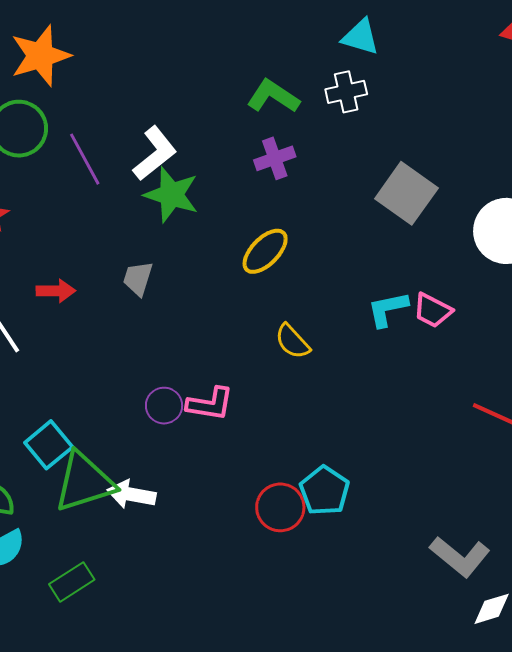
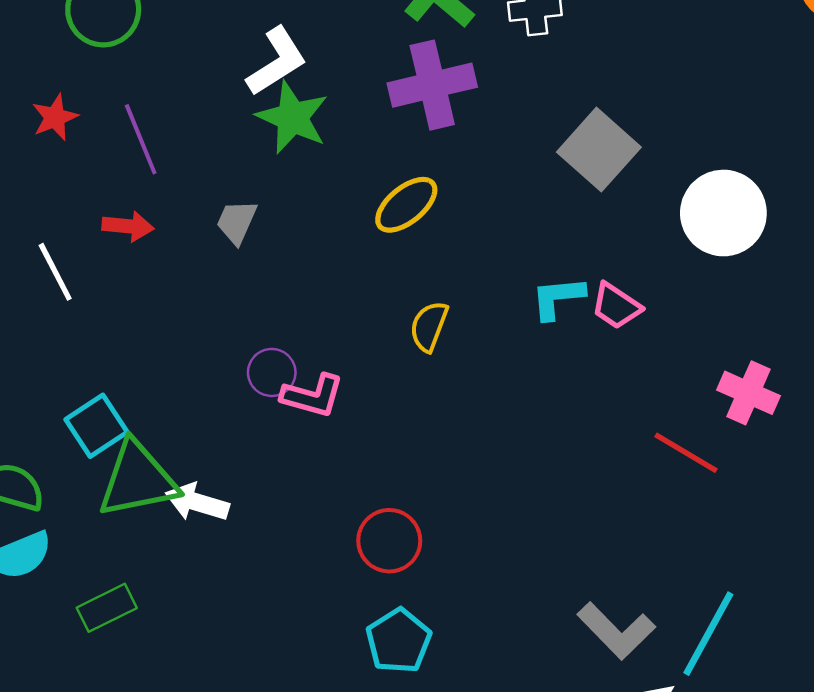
purple cross: (275, 158) -> (432, 85), size x1.6
purple line: (85, 159) -> (141, 139), moved
yellow semicircle: (292, 341) -> (429, 326), turned 57
purple circle: (164, 406) -> (272, 372), moved
cyan pentagon: (324, 491) -> (399, 641), moved

